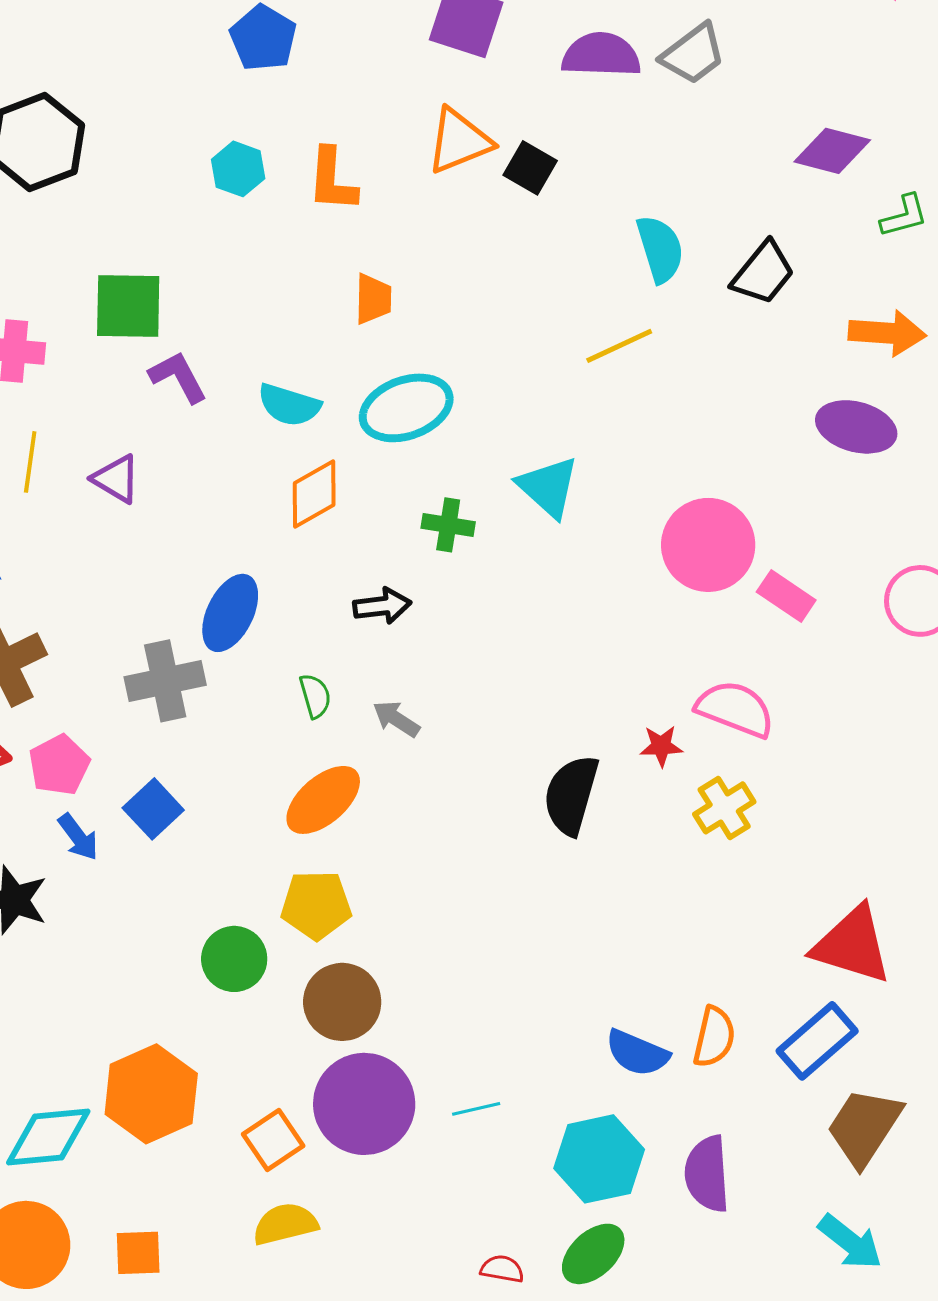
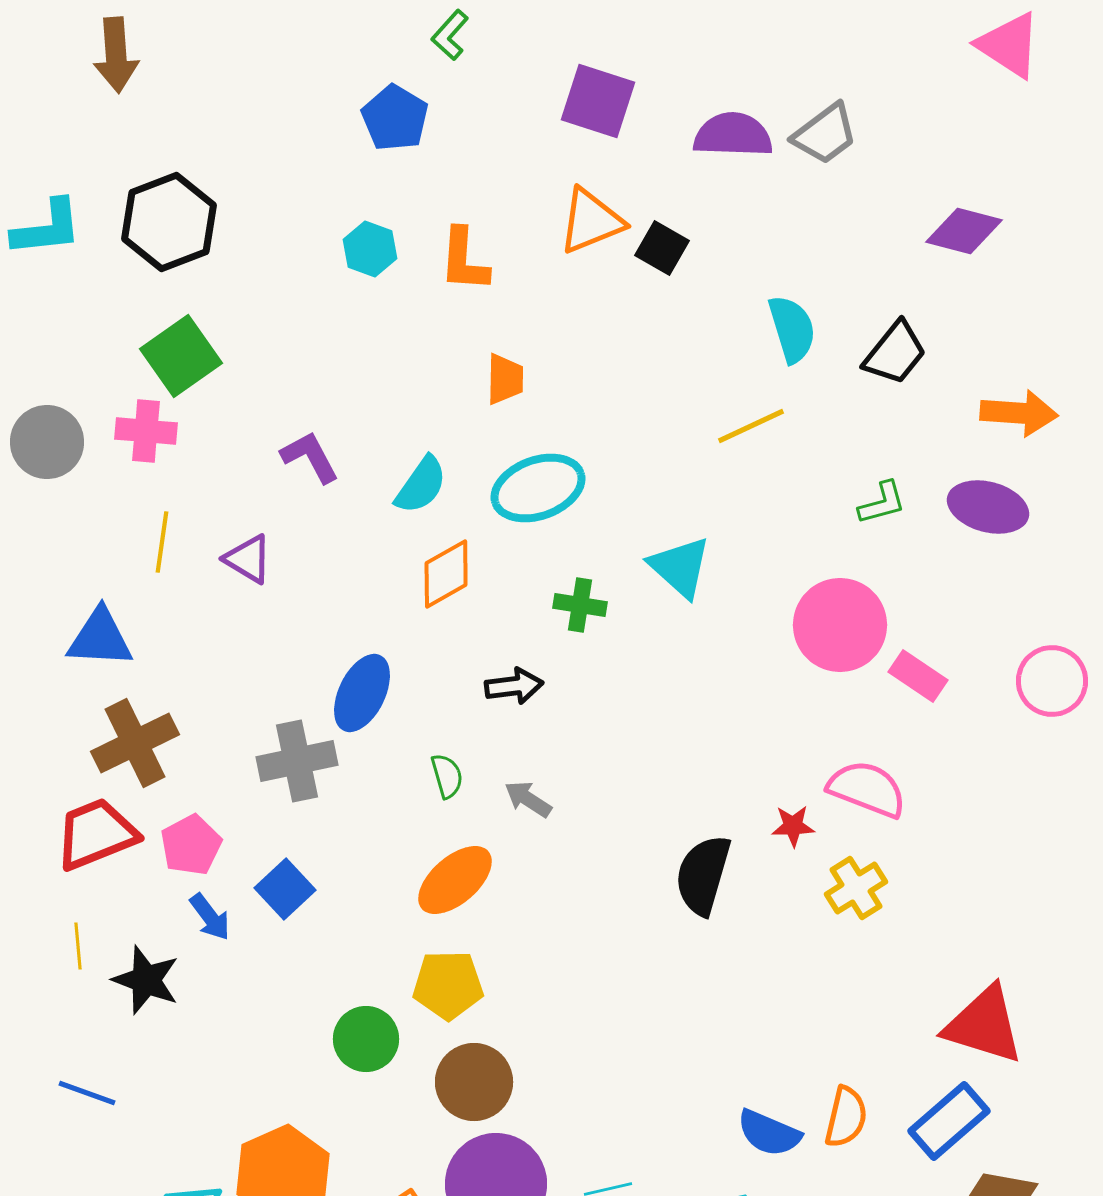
green L-shape: (904, 216) -> (882, 503), moved
green square: (128, 306) -> (181, 356), moved, turned -36
cyan semicircle: (289, 405) -> (421, 485), turned -72

